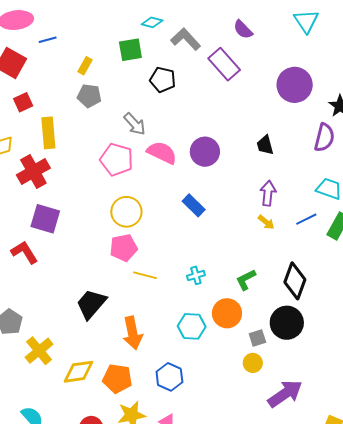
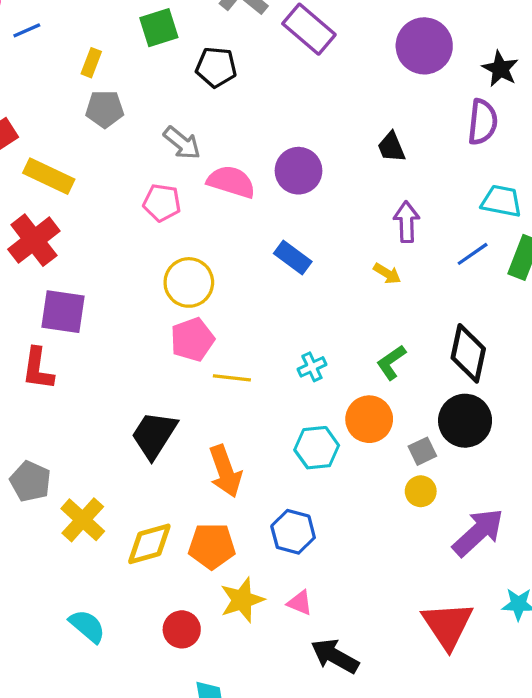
yellow rectangle: (48, 133) -> (49, 176), turned -52
pink pentagon: (117, 160) -> (162, 203), size x0.7
yellow arrow: (266, 222) -> (387, 274), moved
red L-shape: (24, 252) -> (38, 369), turned -132

